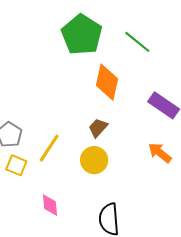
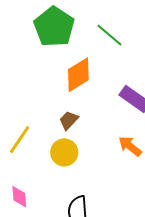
orange diamond: (107, 82) -> (78, 75), turned 45

